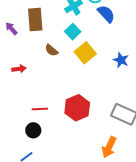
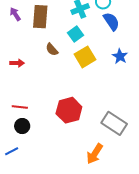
purple arrow: (11, 29) -> (15, 14), moved
blue star: (121, 60) -> (120, 56), moved
red line: (40, 109) -> (20, 107), moved

